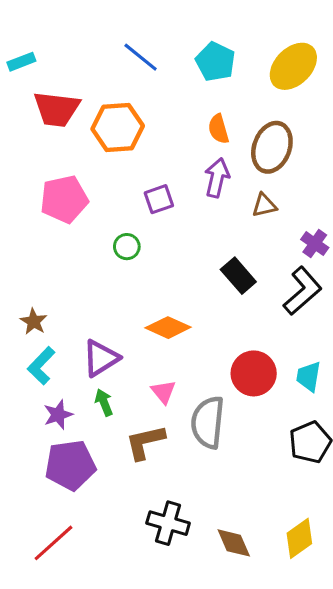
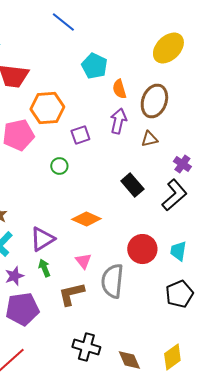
blue line: (141, 57) -> (63, 22), moved
cyan pentagon: (215, 62) -> (94, 66), moved
orange hexagon: (118, 127) -> (47, 108), moved

